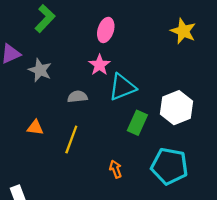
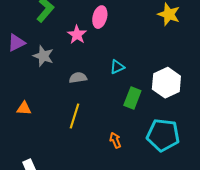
pink star: (99, 65) -> (77, 35), moved
cyan triangle: (122, 87) -> (117, 67), size x0.6
orange triangle: (35, 128) -> (24, 108), moved

